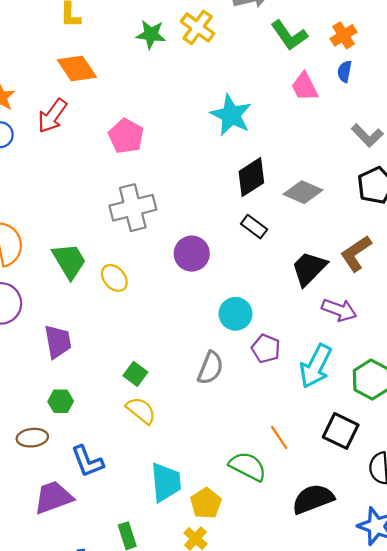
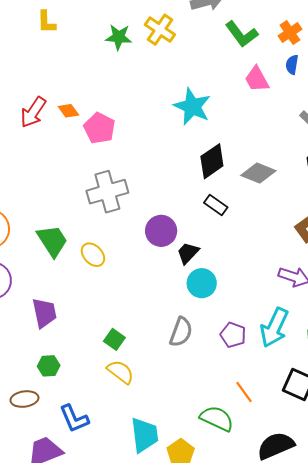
orange diamond: (77, 69) -> (68, 111), moved, size x0.6
black trapezoid: (309, 268) -> (188, 253), moved, size x0.7
purple pentagon: (266, 349) -> (233, 335), moved

